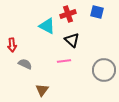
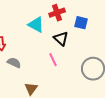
blue square: (97, 12) -> (81, 23), moved
pink line: (64, 61) -> (53, 60), turned 72

